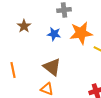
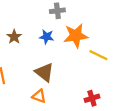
brown star: (24, 26) -> (14, 37), moved

